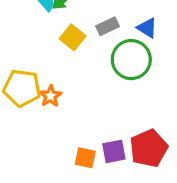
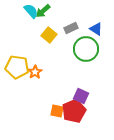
red pentagon: (149, 148) -> (74, 111), moved
purple square: (114, 151) -> (81, 96), moved, turned 35

